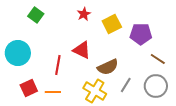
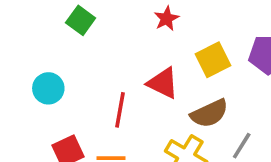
yellow square: (112, 24) -> (213, 60), moved
cyan circle: (18, 53) -> (48, 88), size x0.7

